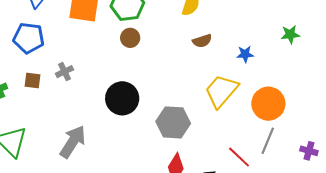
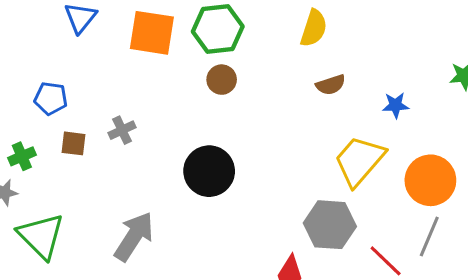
blue pentagon: (29, 38) -> (51, 98), moved, size x0.7
gray hexagon: (173, 122) -> (330, 225), moved

